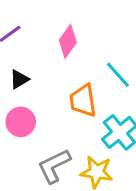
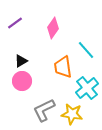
black triangle: (19, 79) -> (21, 61), moved

